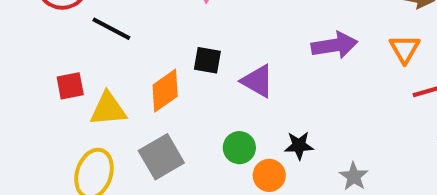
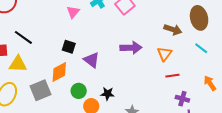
black line: (111, 29) -> (23, 37), moved
orange diamond: (165, 91) -> (59, 72), moved

